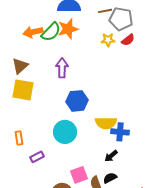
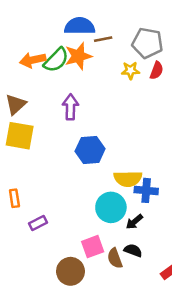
brown line: (105, 11) -> (103, 39), moved
red semicircle: (128, 40) -> (157, 70), turned -32
cyan circle: (65, 132) -> (111, 207), moved
black semicircle: (110, 178) -> (133, 250), turned 48

